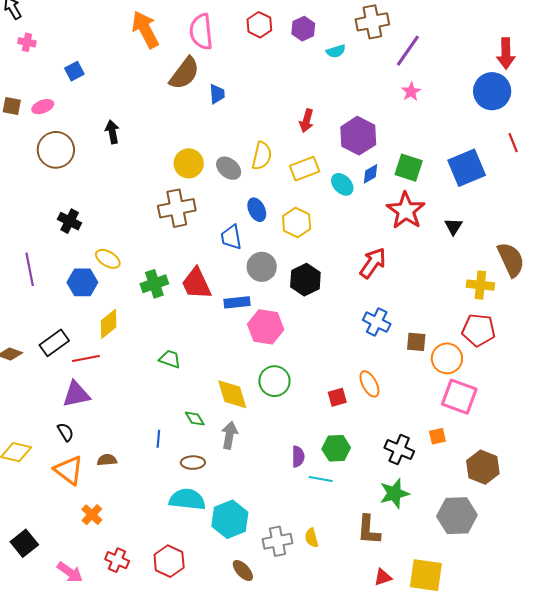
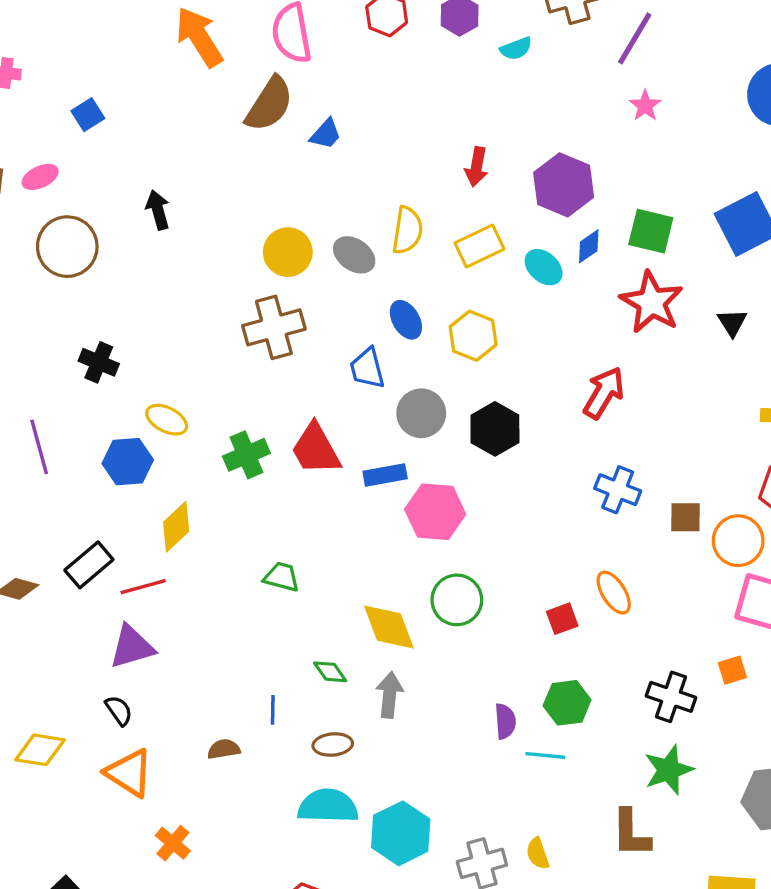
blue trapezoid: (217, 94) -> (326, 134), turned 50
brown semicircle: (107, 460) -> (224, 749), moved

